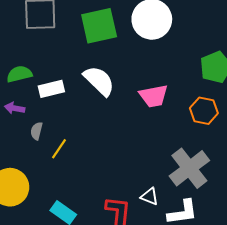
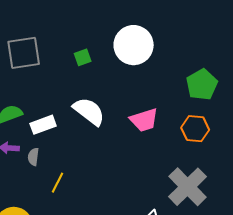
green square: (99, 26) -> (83, 57), size x0.5
gray semicircle: (37, 131) -> (33, 157), moved

